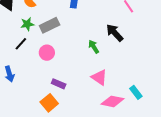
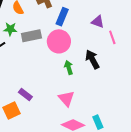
pink circle: (47, 53) -> (59, 41), moved, size x1.5

